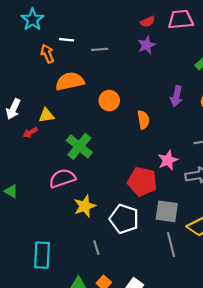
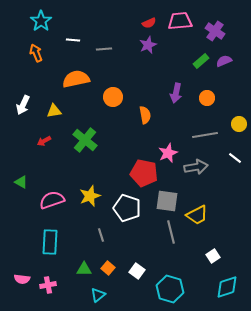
orange arrow: (47, 54) -> (36, 53), moved
red arrow: (30, 133) -> (44, 141), moved
pink semicircle: (62, 178) -> (52, 200), moved

